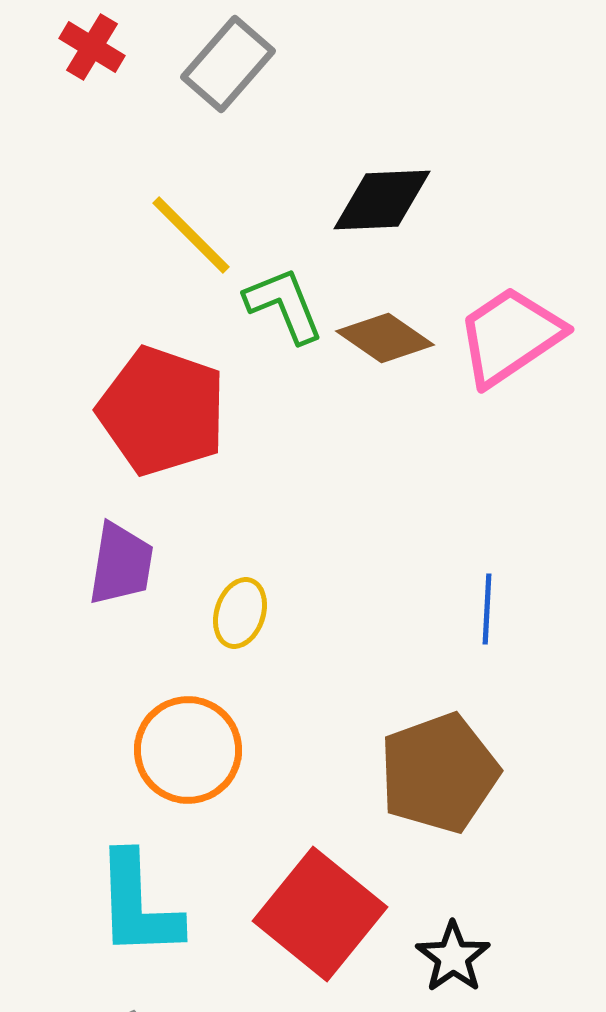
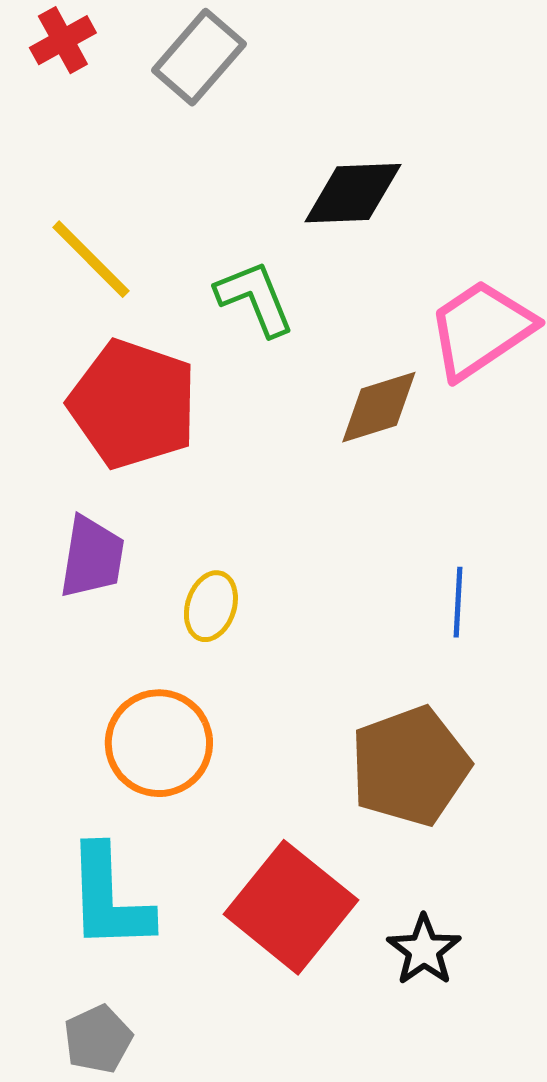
red cross: (92, 47) -> (63, 40), turned 30
yellow line: (191, 235) -> (91, 259), moved
brown diamond: (385, 338) -> (379, 407), moved, turned -52

